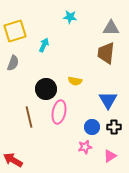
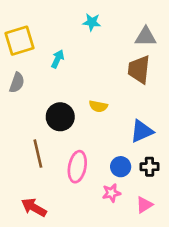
blue triangle: (108, 100) -> (142, 131), turned 36
pink ellipse: (59, 112) -> (77, 167), moved
red arrow: (13, 160) -> (34, 207), moved

